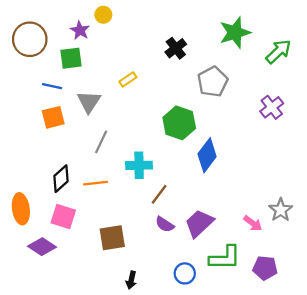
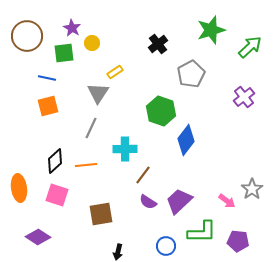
yellow circle: (103, 15) -> (92, 43), moved
gray triangle: (89, 102) -> (98, 93), moved
purple diamond: (42, 247) -> (38, 237), moved

